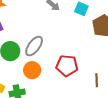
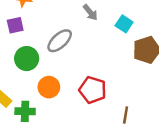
gray ellipse: (34, 46) -> (60, 41), moved

